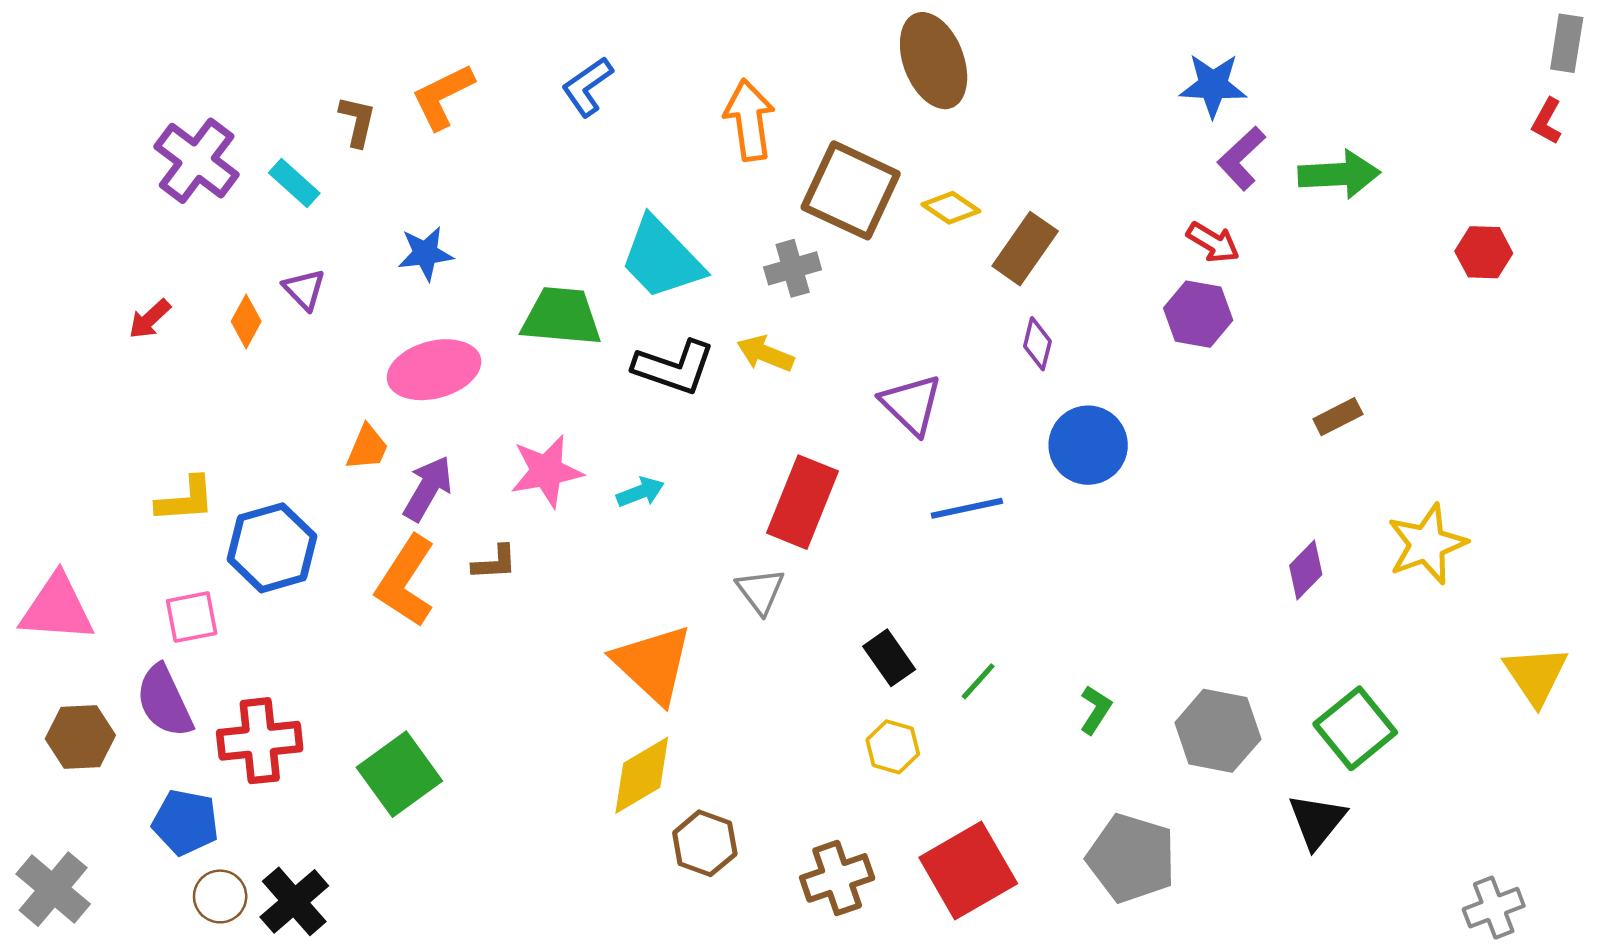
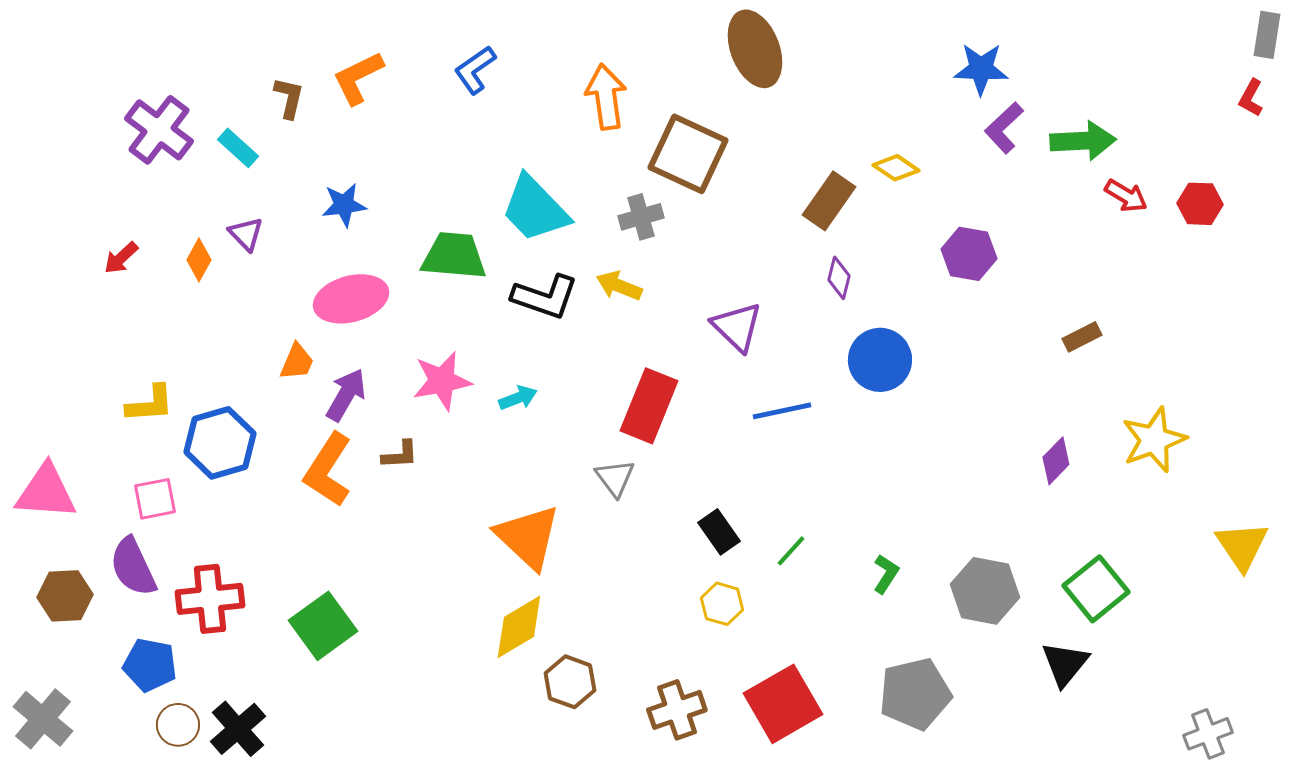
yellow diamond: (951, 208) -> (896, 168), moved
red arrow: (1213, 242) -> (1126, 196), moved
gray pentagon: (1131, 858) -> (915, 694), turned -30

